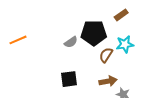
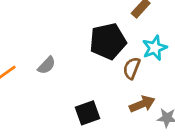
gray semicircle: (71, 42) -> (47, 65), moved

